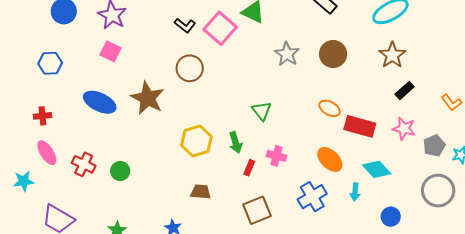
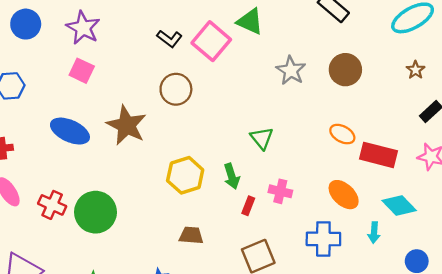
brown star: (392, 55) -> (416, 70), size x0.6
green circle: (120, 171) -> (95, 212), size x1.8
blue cross: (312, 197) -> (323, 239), turned 32

